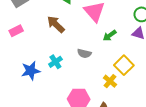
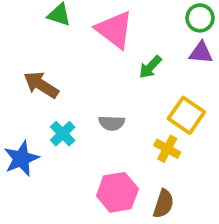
brown arrow: (56, 24) -> (41, 85), moved
gray semicircle: (84, 53) -> (112, 123), moved

